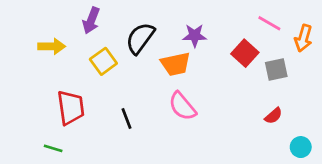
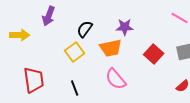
black semicircle: (140, 38) -> (85, 29), size x0.7
red square: (245, 53) -> (154, 54), moved
yellow square: (103, 61) -> (75, 52), moved

